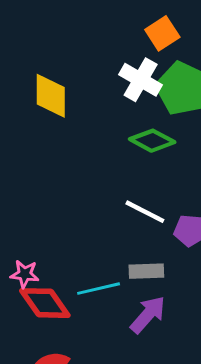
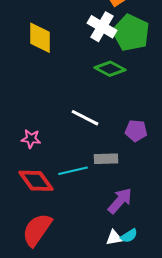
white line: (145, 212) -> (85, 118), moved
pink star: (25, 274) -> (31, 139), moved
purple arrow: (148, 315) -> (120, 201), moved

